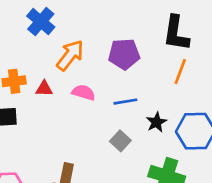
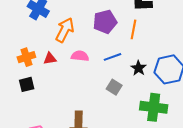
orange line: (180, 71) -> (133, 29), moved

